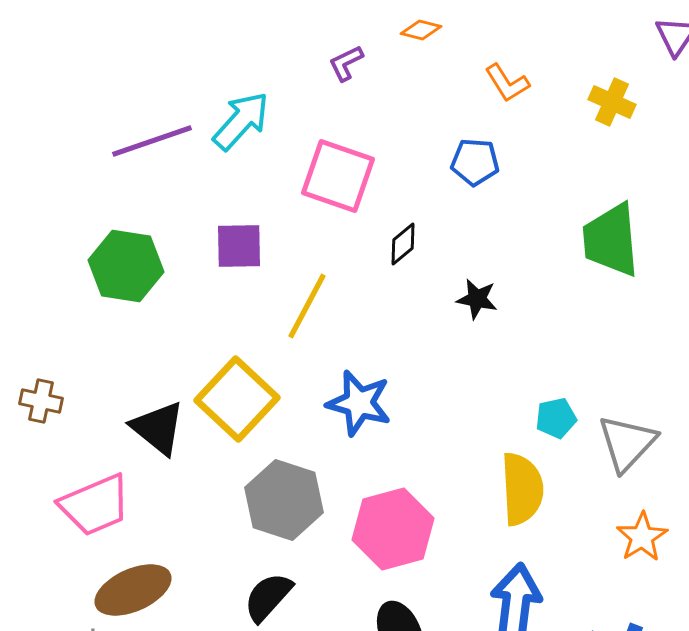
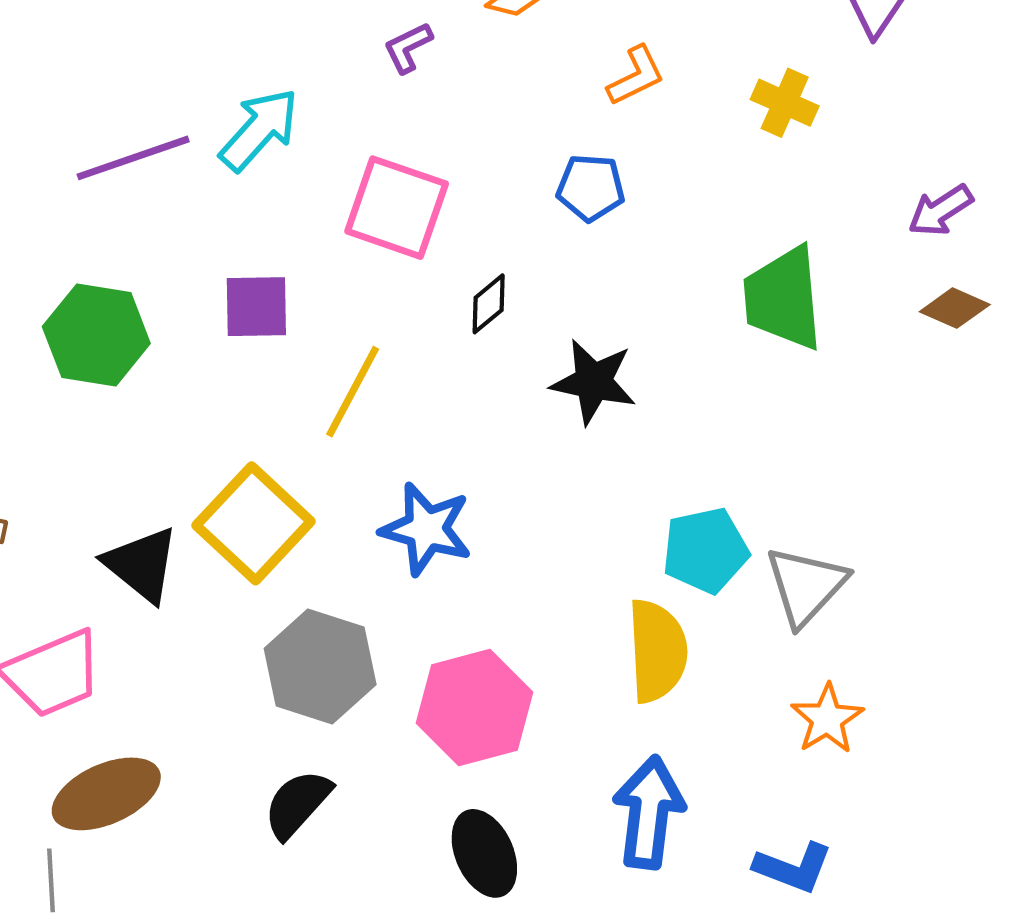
orange L-shape: (507, 83) -> (636, 76), turned -84
black star: (477, 299) -> (593, 382), size x1.5
cyan pentagon: (556, 418) -> (705, 550), size x1.5

